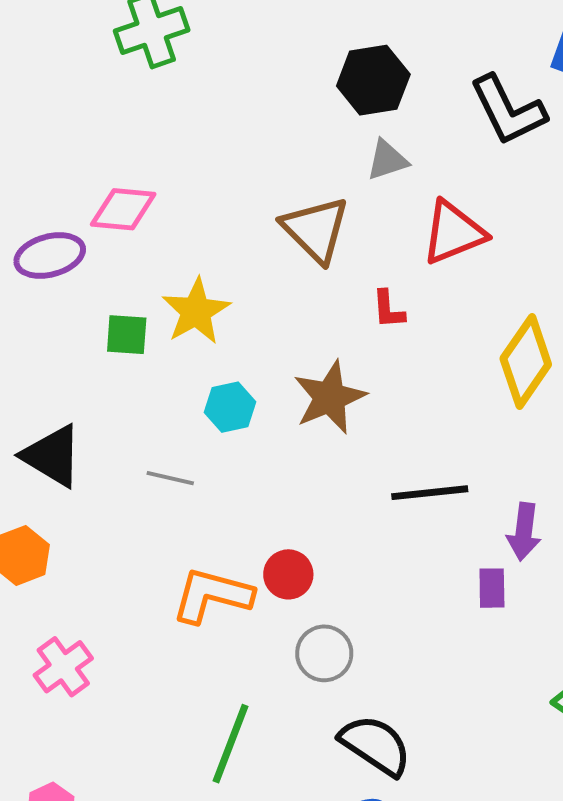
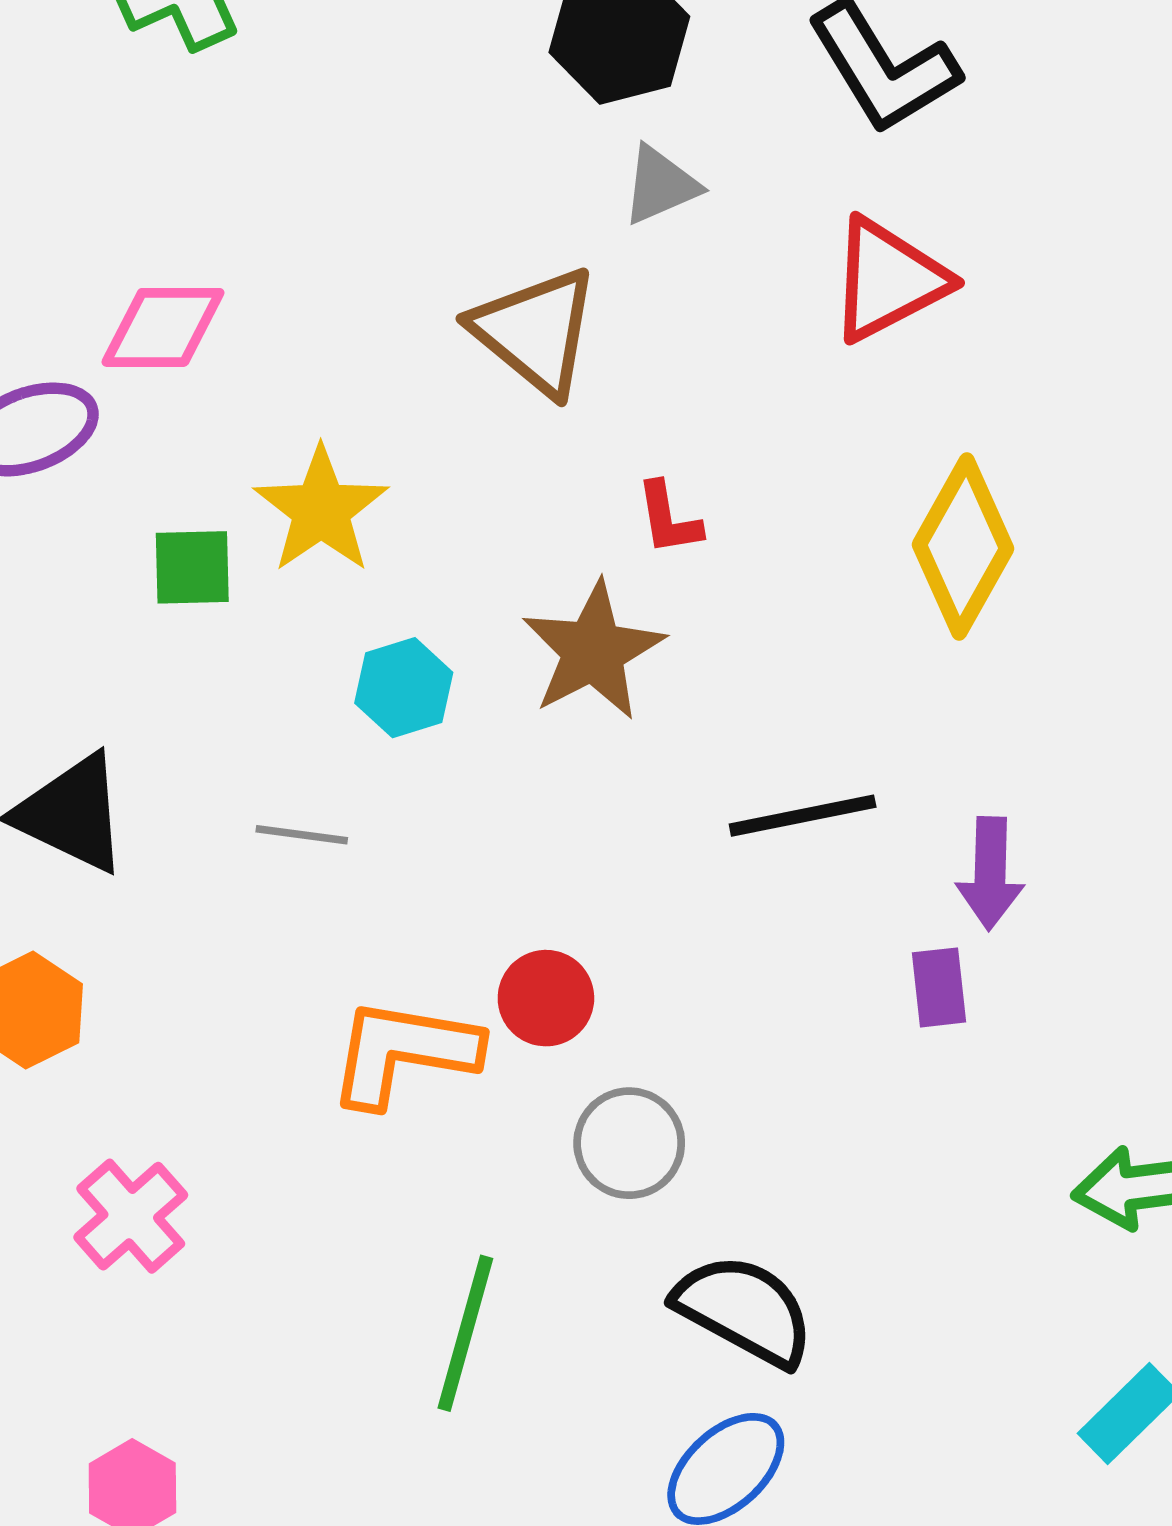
red triangle: (453, 233) -> (888, 280), moved
red L-shape: (388, 309) -> (669, 518), moved

